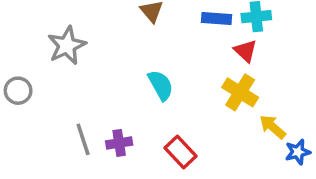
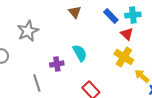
blue rectangle: (217, 18) -> (111, 16), turned 42
purple cross: (119, 143) -> (57, 64), moved

